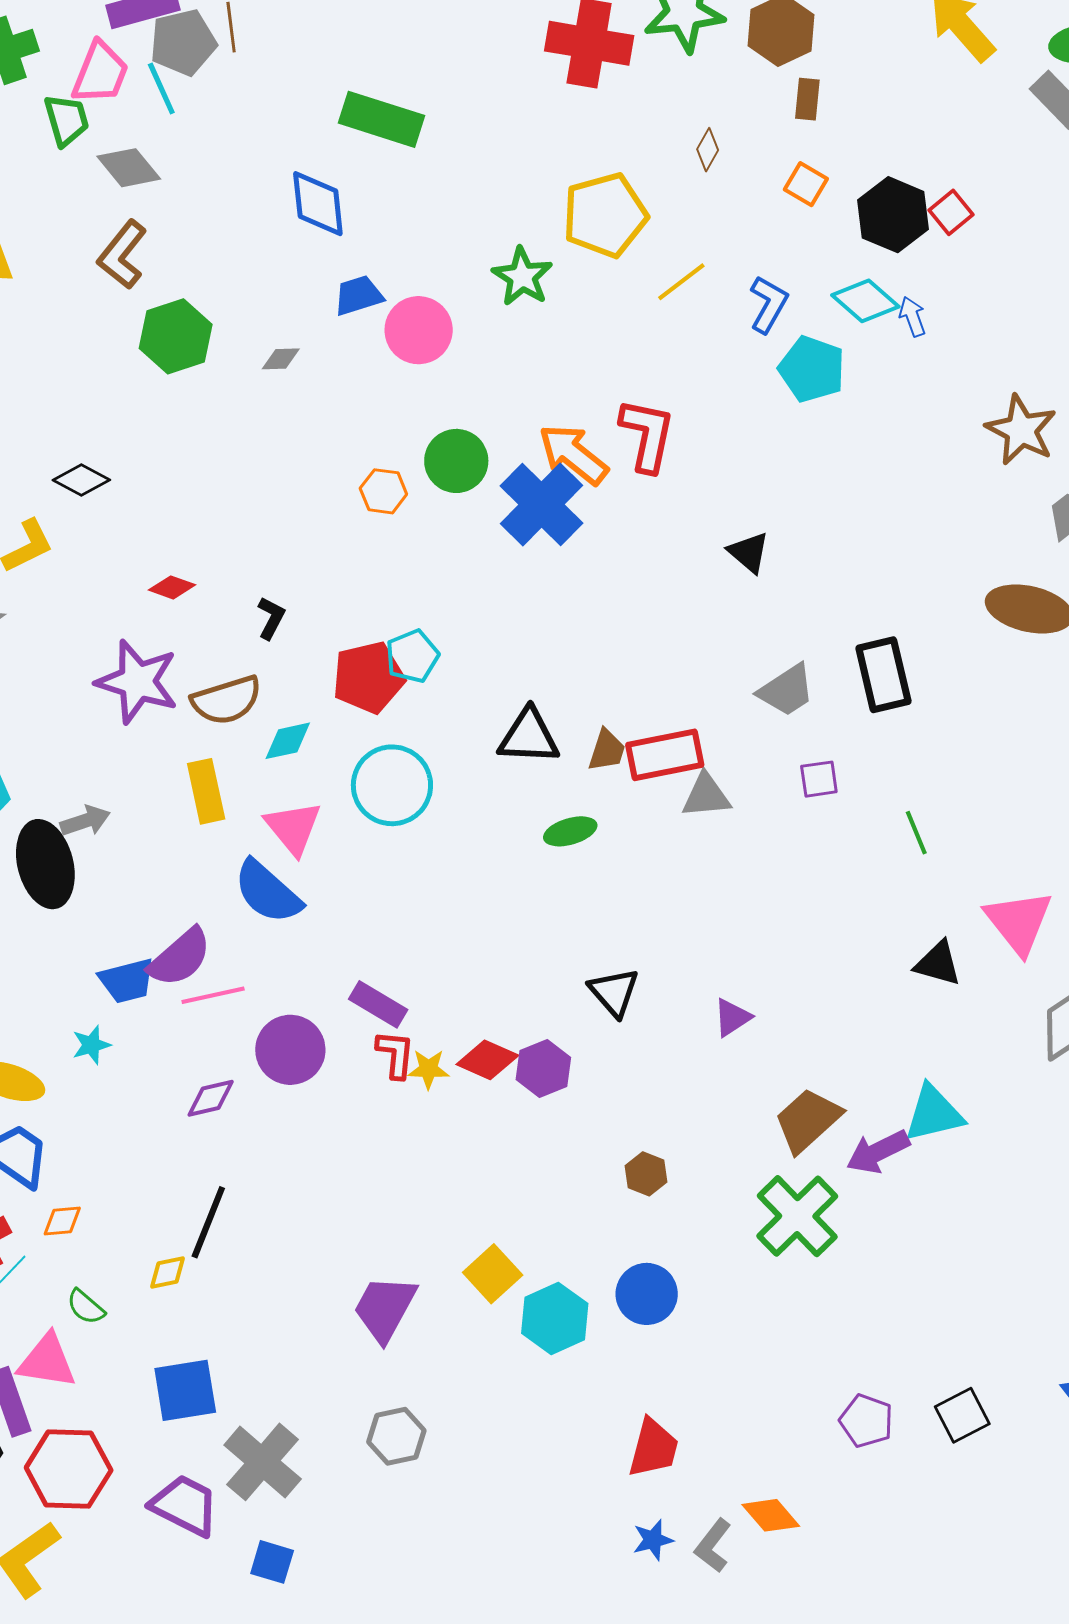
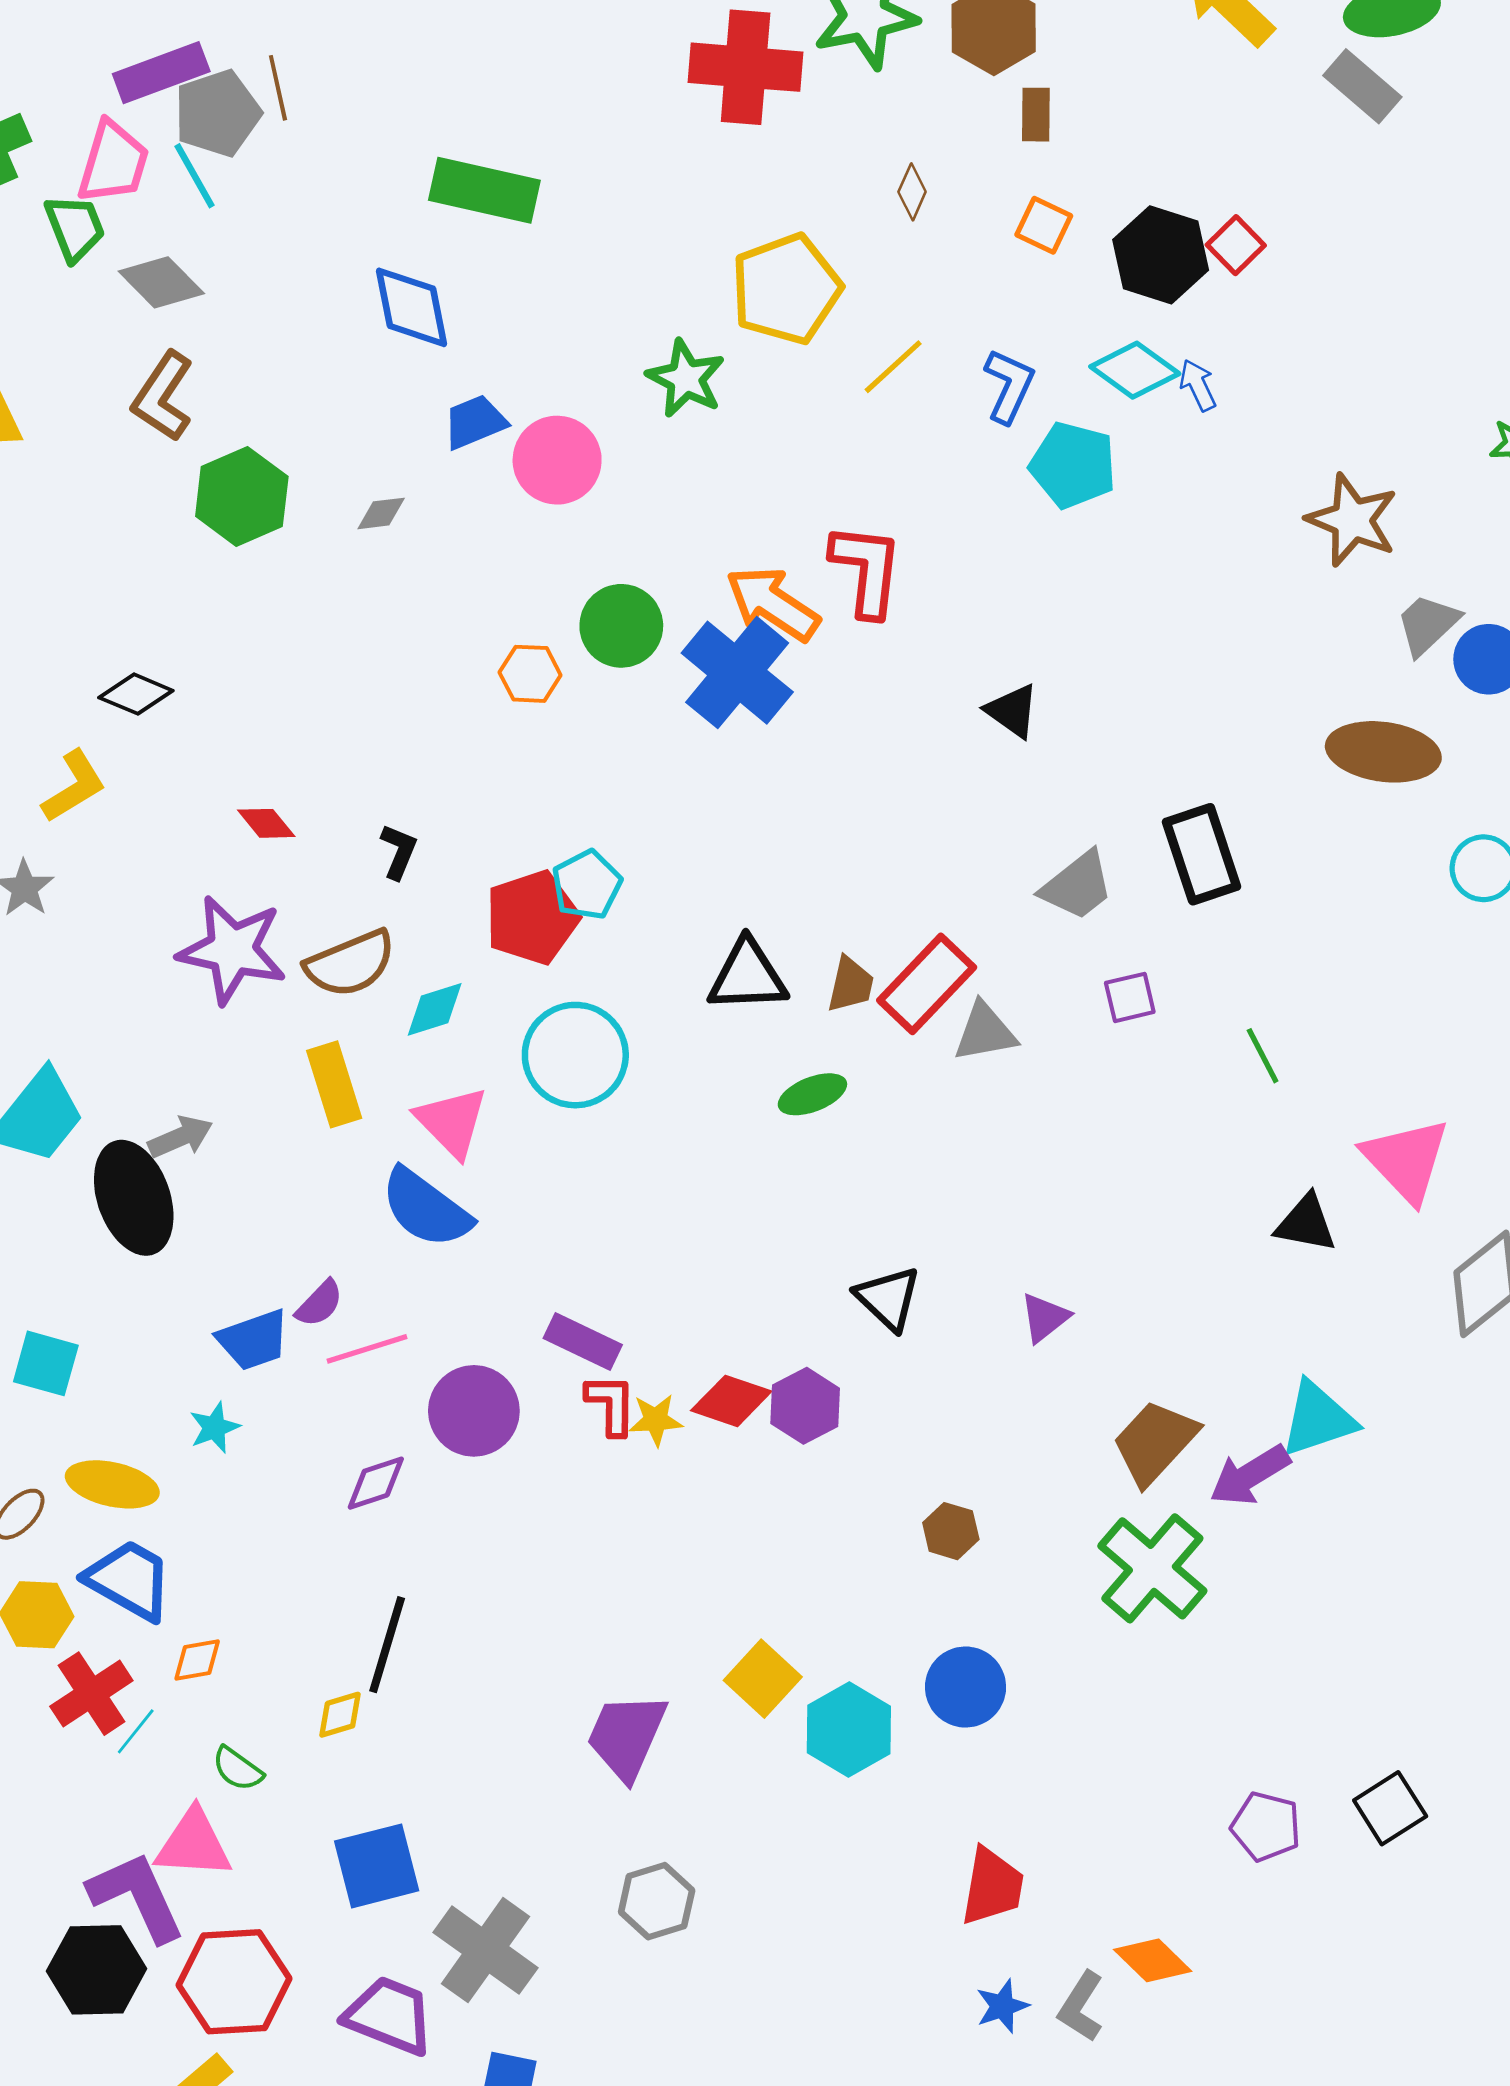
red diamond: (172, 587) -> (266, 823), turned 36
red rectangle: (665, 755) -> (927, 984), turned -30
purple semicircle: (180, 957) -> (319, 1304), size x0.6

